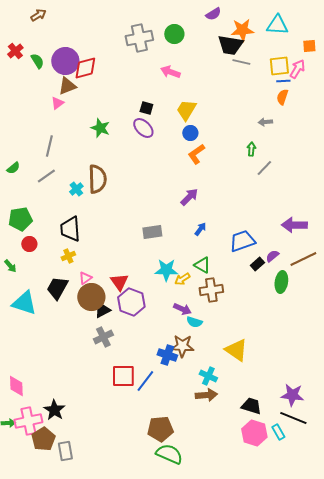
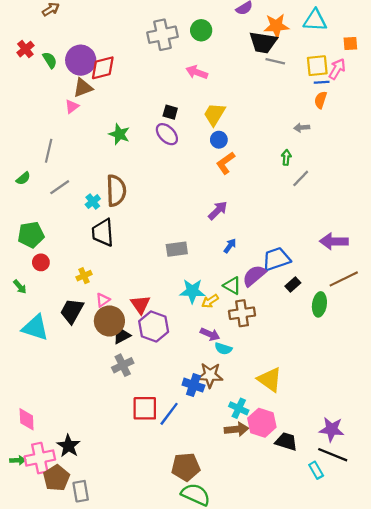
gray line: (49, 146) -> (49, 151), moved
black trapezoid: (70, 229) -> (103, 233), moved
purple semicircle: (272, 256) -> (254, 276), moved, size x1.6
pink hexagon: (254, 433) -> (262, 423), moved

